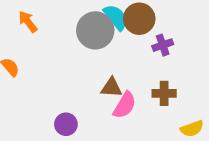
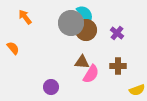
brown circle: (139, 19) -> (86, 30), moved
purple cross: (163, 45) -> (117, 33), turned -32

